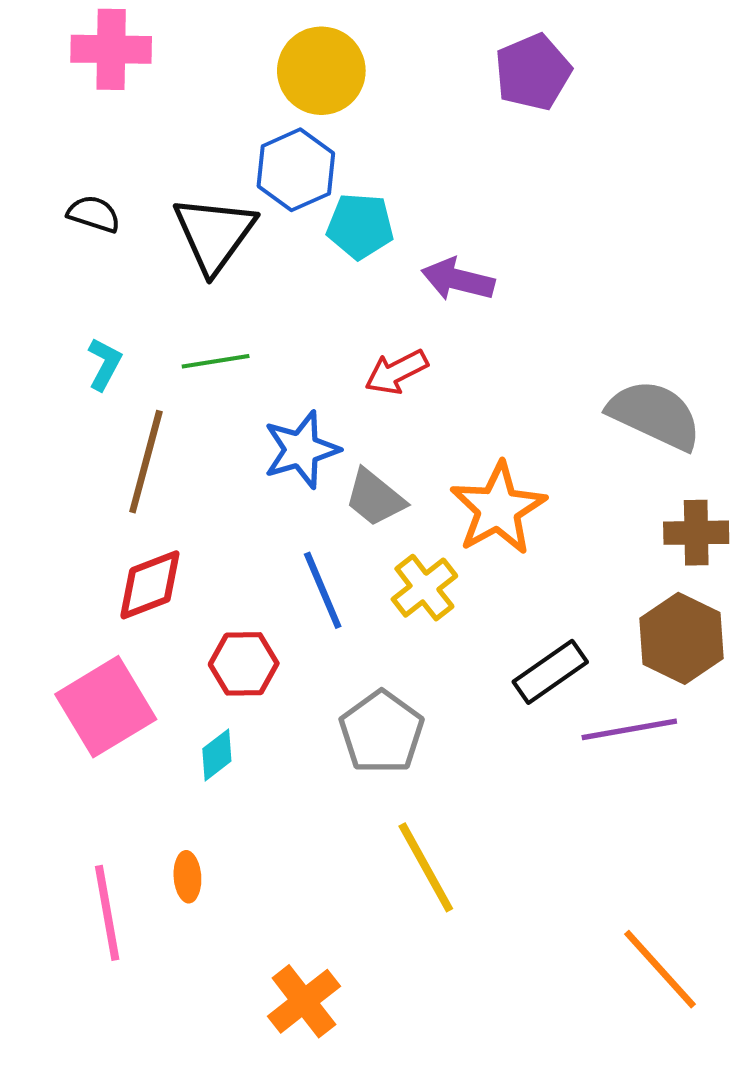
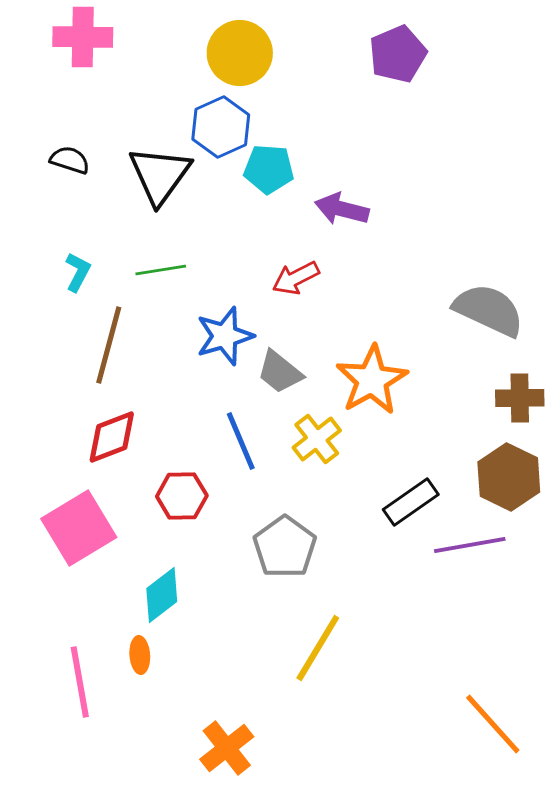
cyan diamond: (217, 755) -> (162, 595), moved, size x1.4
yellow line: (426, 867) -> (318, 648), turned 60

